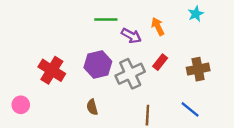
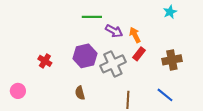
orange arrow: (158, 26) -> (135, 35), moved
red cross: (52, 70) -> (45, 61), size x0.6

